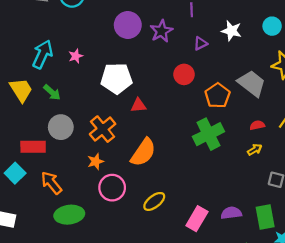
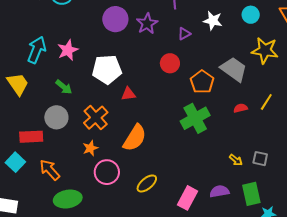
pink star: (76, 56) -> (68, 50), size x1.5
green arrow: (52, 92) -> (64, 87), moved
yellow arrow: (255, 150) -> (236, 160), moved, turned 72

